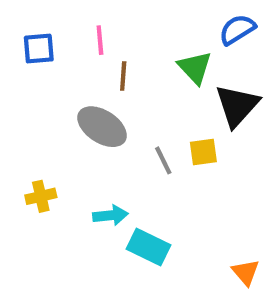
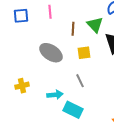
brown line: (123, 76) -> (73, 29), moved
yellow square: (203, 152) -> (84, 53), moved
gray line: (163, 160) -> (80, 81), moved

